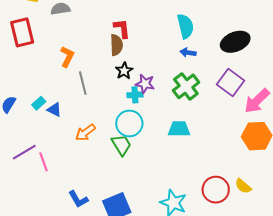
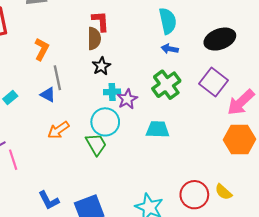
purple star: (145, 84) -> (127, 99), moved, turned 30
blue triangle: (54, 110) -> (48, 95), moved

